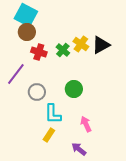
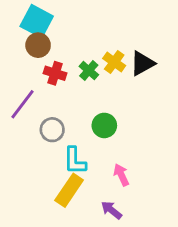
yellow rectangle: (49, 135) -> (69, 190), size x1.6

